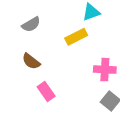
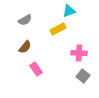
brown semicircle: (31, 61) -> (25, 47), turned -88

